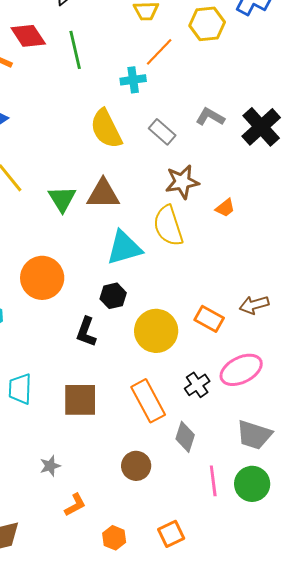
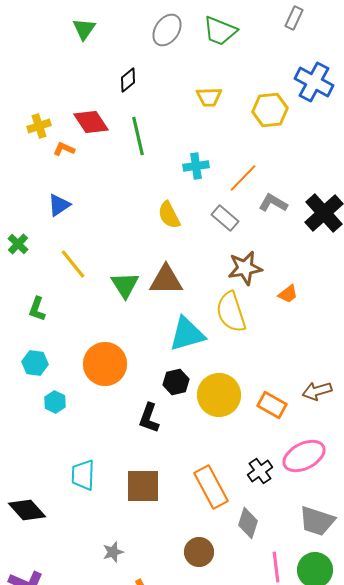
orange line: (159, 52) -> (243, 178), moved
yellow semicircle: (106, 129) -> (169, 215), size x0.7
yellow circle: (156, 331) -> (219, 395), moved

